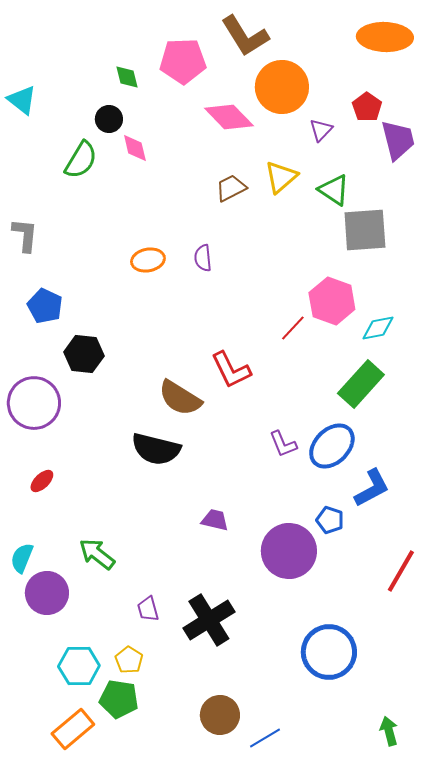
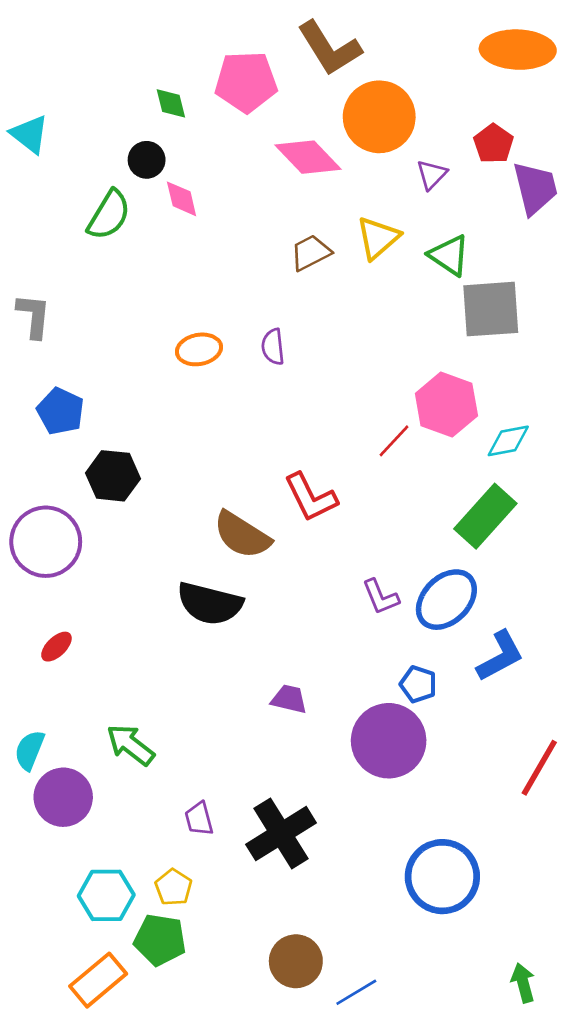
blue pentagon: (330, 520) -> (418, 684), moved

